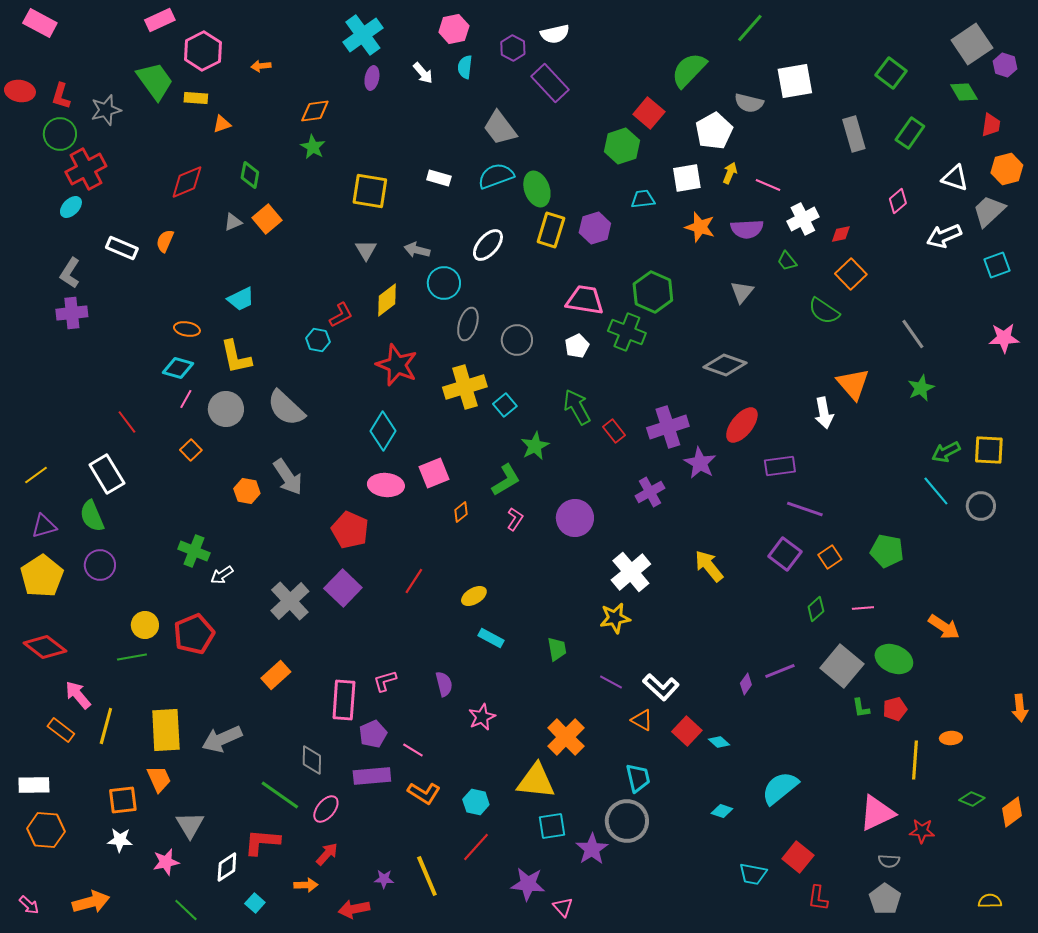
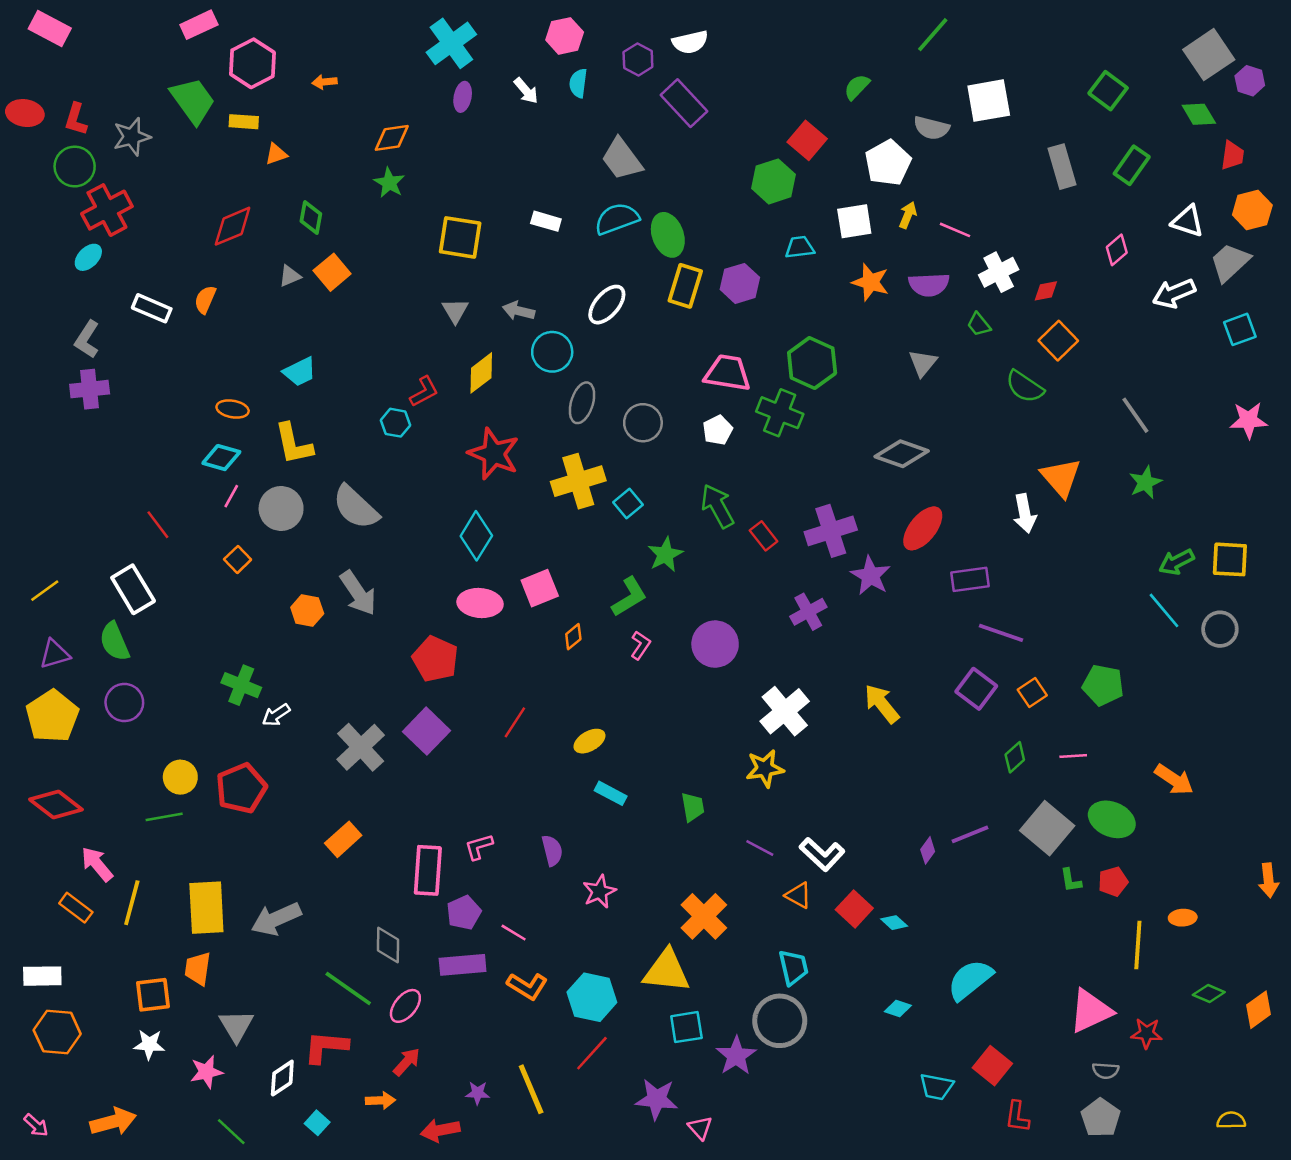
green semicircle: (689, 70) -> (857, 87), size x0.6
orange trapezoid: (159, 779) -> (198, 969), turned -148
cyan hexagon: (476, 802) -> (592, 997), size x1.5

